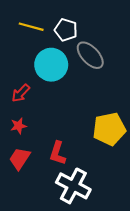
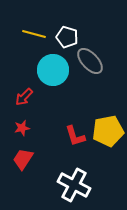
red L-shape: (58, 153) -> (75, 136), moved, turned -35

